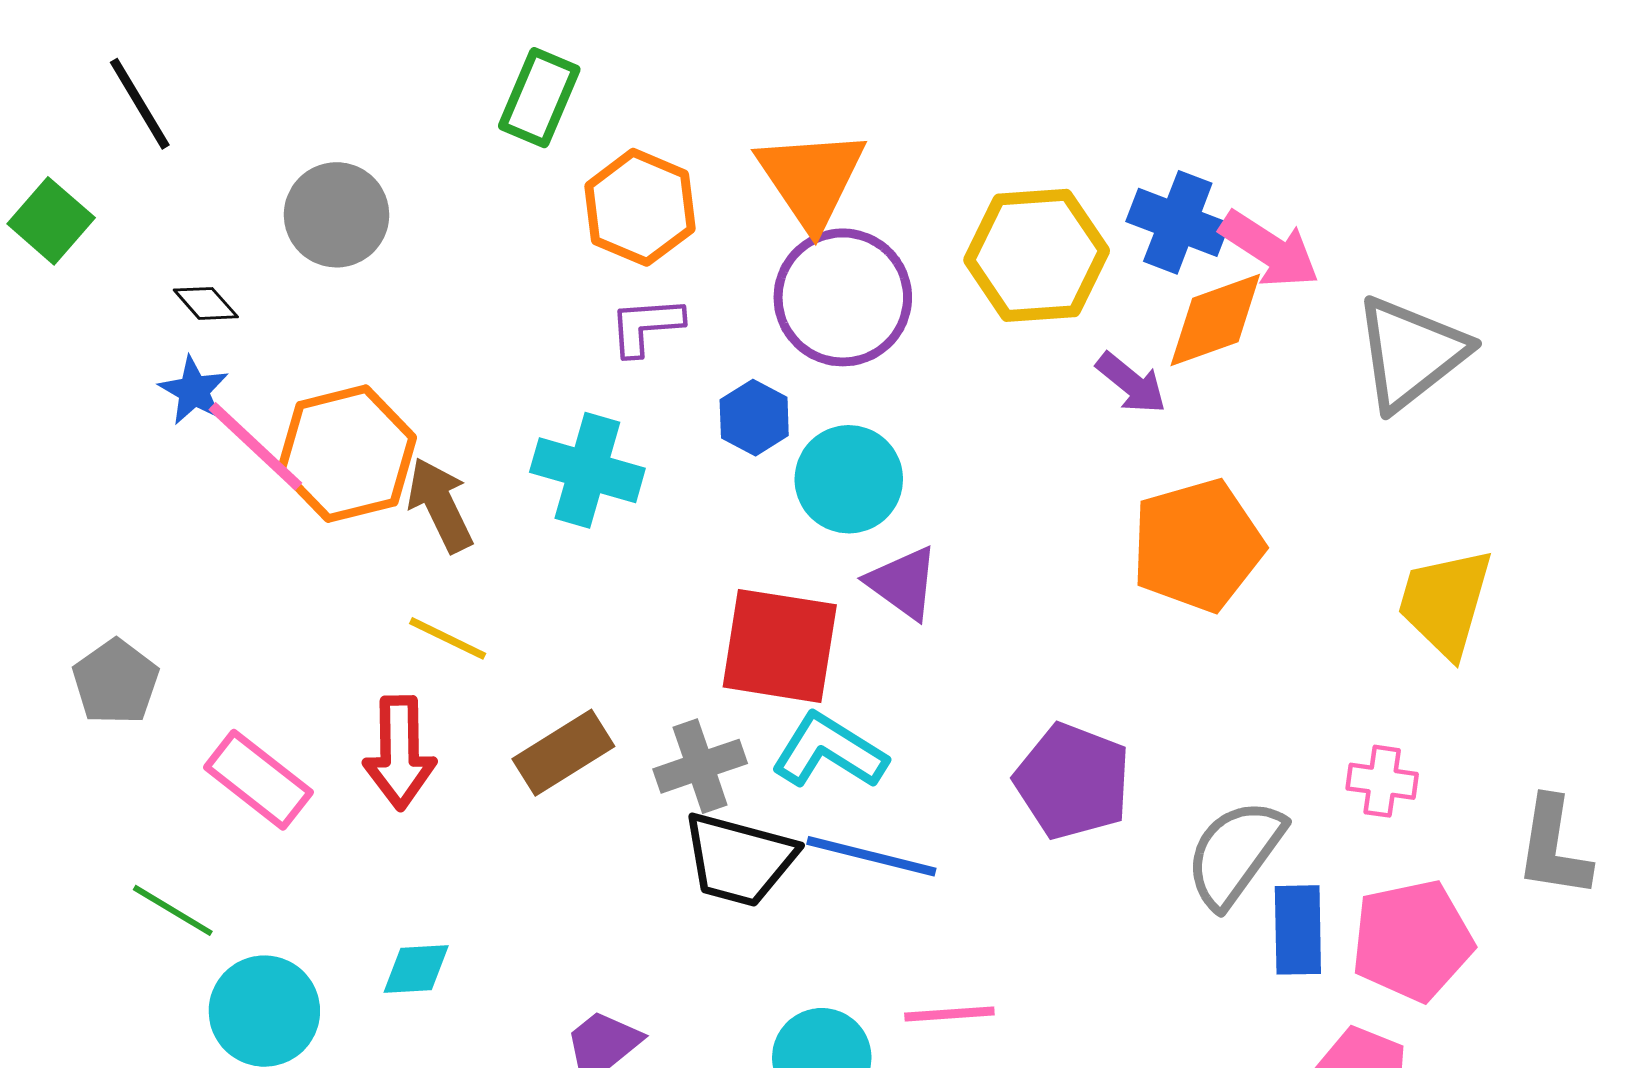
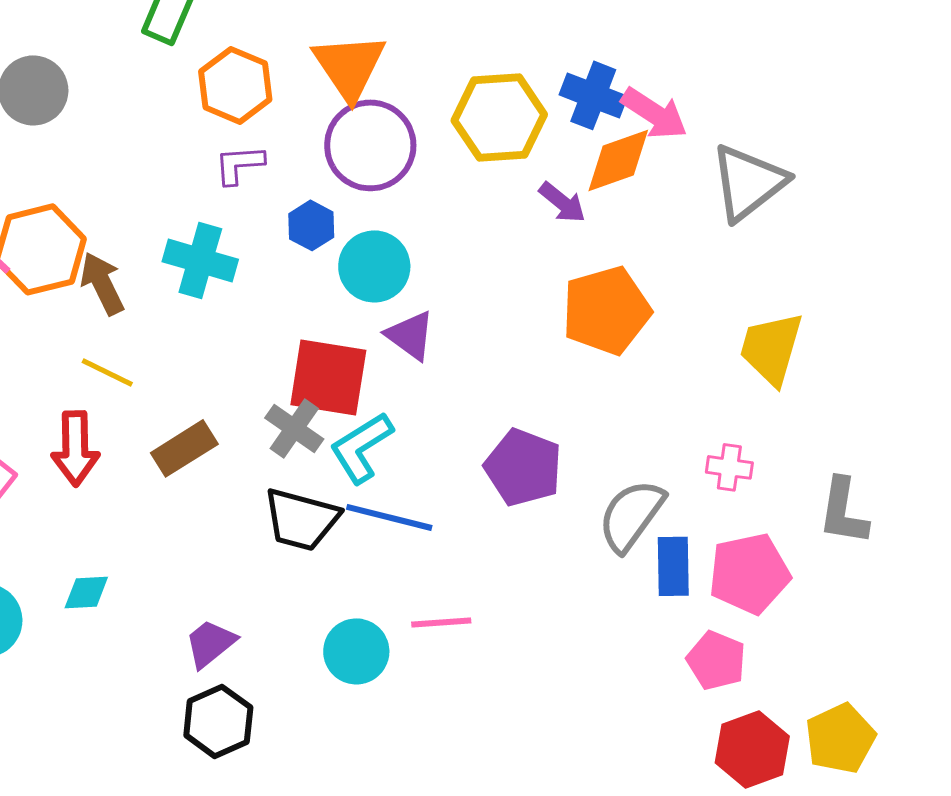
cyan L-shape: (829, 751) -> (361, 447), turned -64
gray cross: (700, 766) -> (294, 428), moved, turned -36

